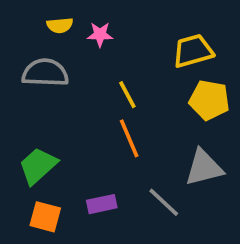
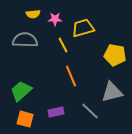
yellow trapezoid: (193, 51) -> (83, 28), moved
yellow line: (127, 95) -> (63, 45), moved

